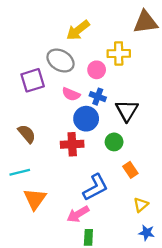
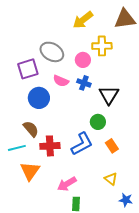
yellow arrow: (78, 30) -> (83, 20), moved
blue circle: (86, 119) -> (39, 98), moved
brown semicircle: (27, 134) -> (31, 129), moved
red cross: (72, 144) -> (50, 146), moved
blue L-shape: (95, 187) -> (82, 144), moved
yellow triangle: (141, 205) -> (111, 179), moved, turned -40

